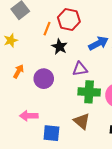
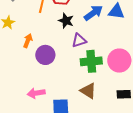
black star: (59, 47) -> (66, 21), moved
orange arrow: (19, 71) -> (28, 41), moved

